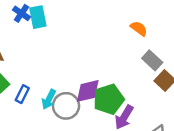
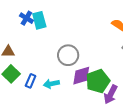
cyan arrow: (49, 99) -> (51, 84), turned 56
gray circle: (66, 106) -> (68, 55), moved

